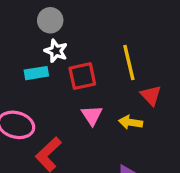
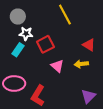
yellow line: (129, 63) -> (65, 15), moved
cyan rectangle: (36, 73) -> (18, 50), turned -32

